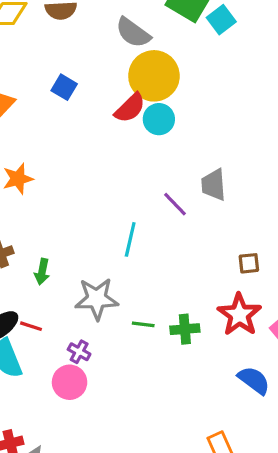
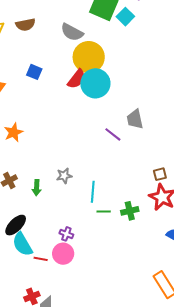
cyan circle: (159, 119) -> (95, 83), size x1.5
cyan line: (130, 239) -> (93, 192), moved
brown square: (249, 263) -> (160, 174), moved
gray star: (97, 299) -> (64, 176), moved, size x0.6
red line: (31, 326) -> (41, 259), moved

